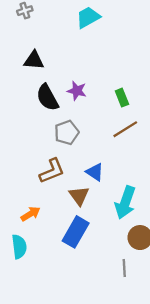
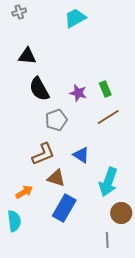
purple star: (77, 91) -> (78, 93), moved
brown triangle: (79, 196) -> (56, 178), moved, turned -36

